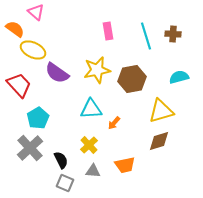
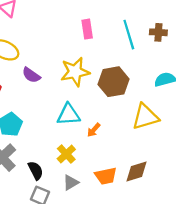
purple semicircle: (57, 73) -> (31, 75), size x0.7
brown diamond: (159, 141) -> (136, 172), moved
gray triangle: (93, 171) -> (71, 183), turned -35

